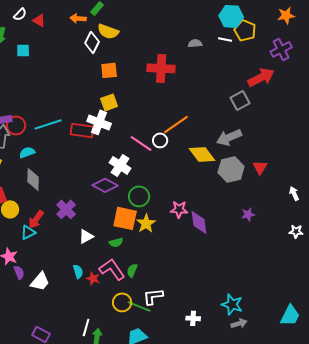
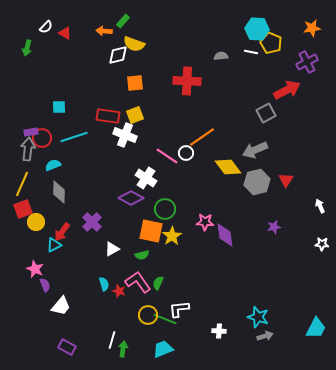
white diamond: (92, 42) -> (118, 55), turned 50
cyan square: (23, 50) -> (59, 107), moved
red rectangle: (82, 130) -> (108, 116), moved
white trapezoid: (40, 281) -> (61, 306), moved

